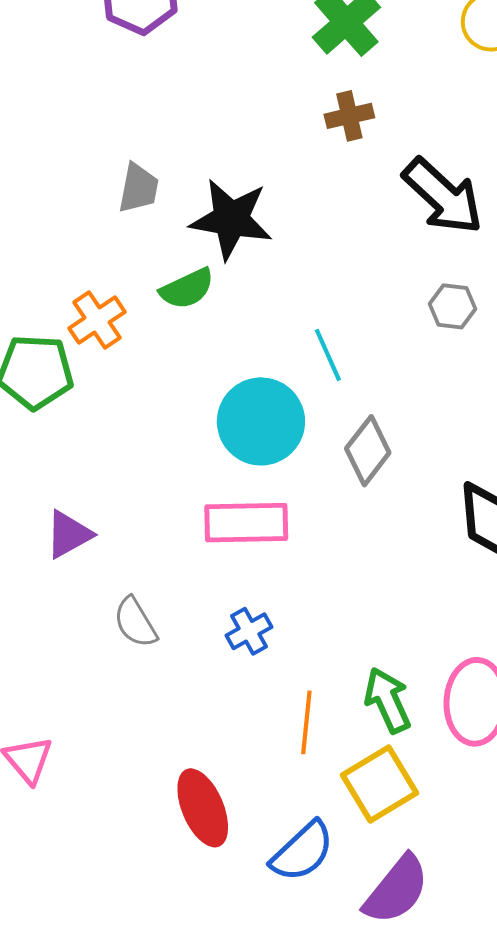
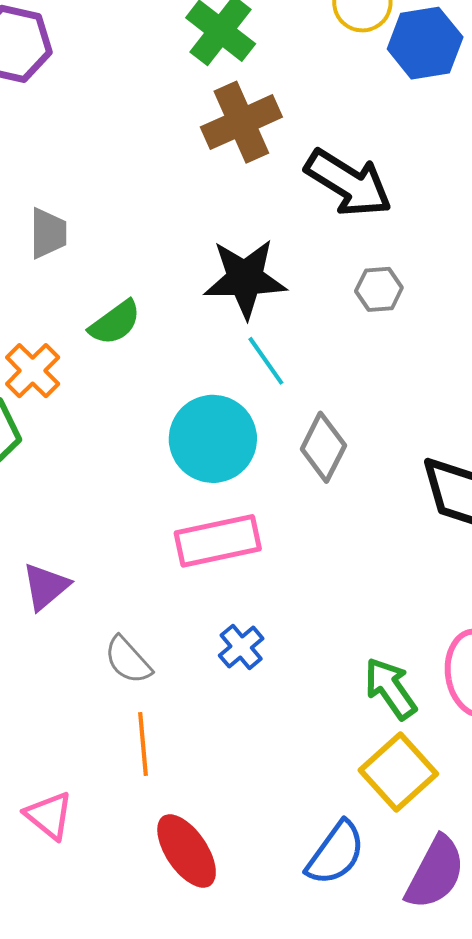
brown cross: (349, 116) -> (241, 122), size x1.6
black star: (231, 219) -> (245, 279), moved
orange line: (306, 722) -> (143, 744), moved
red ellipse: (203, 808) -> (187, 851), moved

